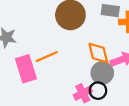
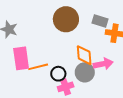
orange line: (47, 57) -> (38, 67), moved
black circle: (98, 91) -> (58, 74), moved

